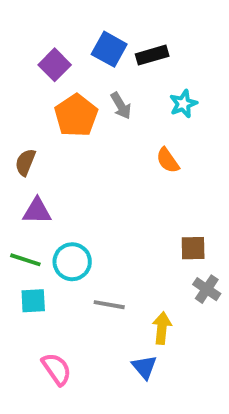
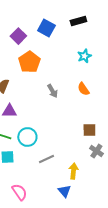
black rectangle: (152, 55) -> (78, 21), moved
gray arrow: (121, 106) -> (52, 91), moved
orange semicircle: (168, 160) -> (83, 89), moved
gray line: (109, 305) -> (46, 159), turned -35

